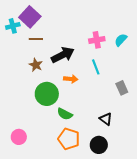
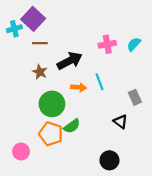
cyan line: (96, 67) -> (100, 82), moved
green semicircle: (65, 114) -> (72, 126), turned -63
black triangle: (106, 119) -> (121, 122), moved
orange pentagon: (69, 139) -> (51, 134), moved

